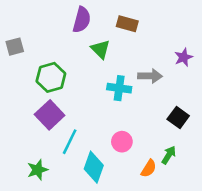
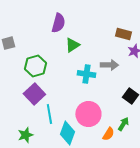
brown rectangle: (127, 24) -> (123, 34), moved
green triangle: (100, 49) -> (72, 45), turned 42
cyan line: (70, 142) -> (49, 114), turned -36
pink circle: (122, 142) -> (88, 114), size x1.6

